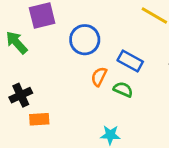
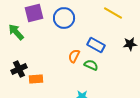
blue circle: (85, 40) -> (64, 18), moved
orange rectangle: (39, 119) -> (36, 79), moved

